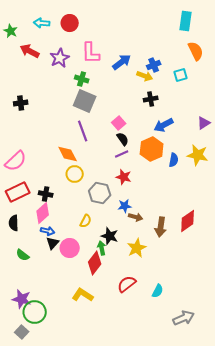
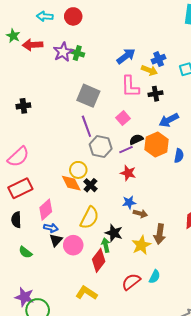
green star: (11, 31) -> (13, 36), moved
red arrow: (30, 51) -> (33, 45), turned -30
pink L-shape: (91, 53) -> (130, 87), moved
green cross: (82, 79) -> (77, 53), moved
black cross: (21, 103) -> (23, 106), moved
black semicircle: (123, 139) -> (136, 139), moved, turned -80
orange diamond: (68, 154) -> (71, 183), moved
gray hexagon: (100, 193) -> (101, 147), moved
black cross: (46, 194) -> (90, 185), moved, turned 32
yellow semicircle: (86, 221) -> (89, 218), size x1.6
brown arrow: (161, 227) -> (160, 234), moved
cyan semicircle: (158, 291) -> (155, 277), moved

